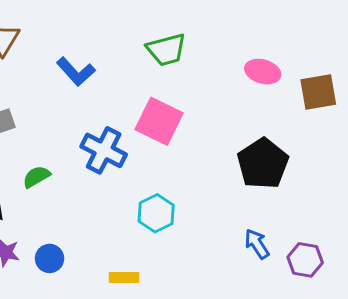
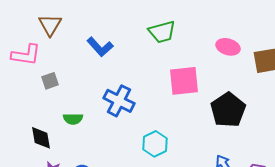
pink square: (159, 121) -> (184, 81), moved, turned -32
green semicircle: (36, 177) -> (73, 119), turned -150

